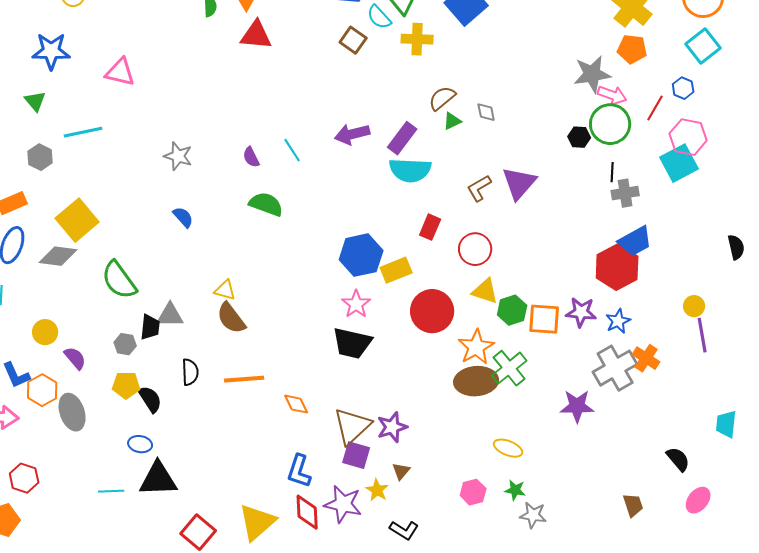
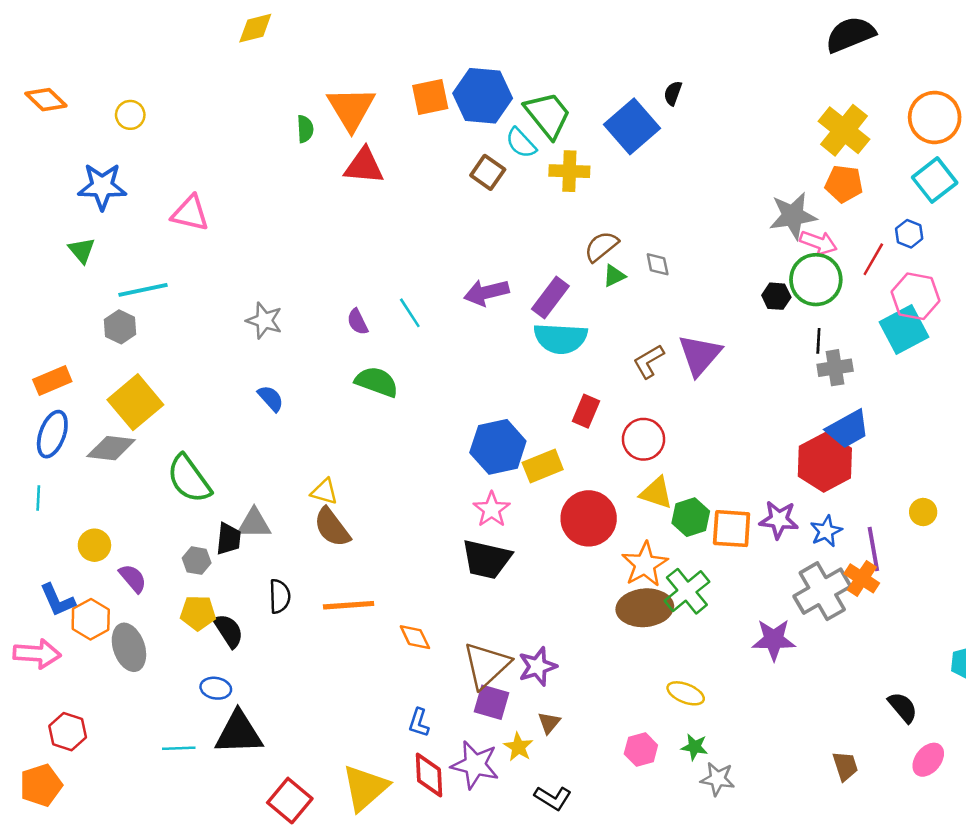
gray hexagon: (40, 157) -> (120, 327), moved
purple line: (702, 335) -> (873, 549), moved
blue L-shape: (299, 471) -> (419, 723), size x0.7

